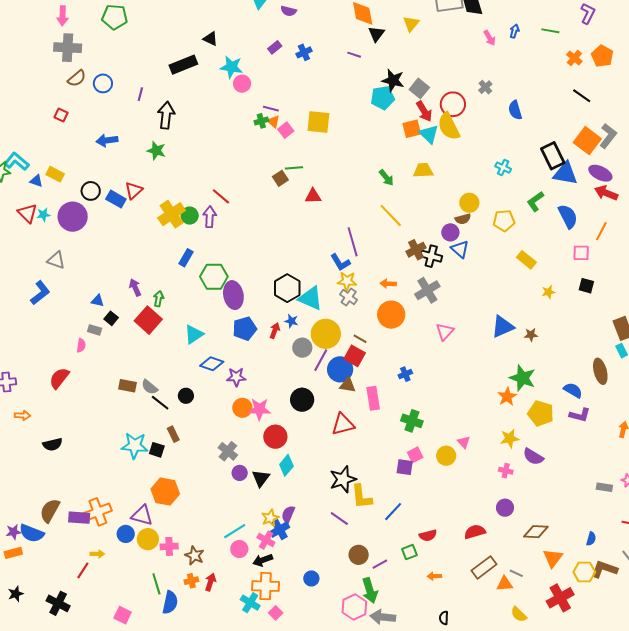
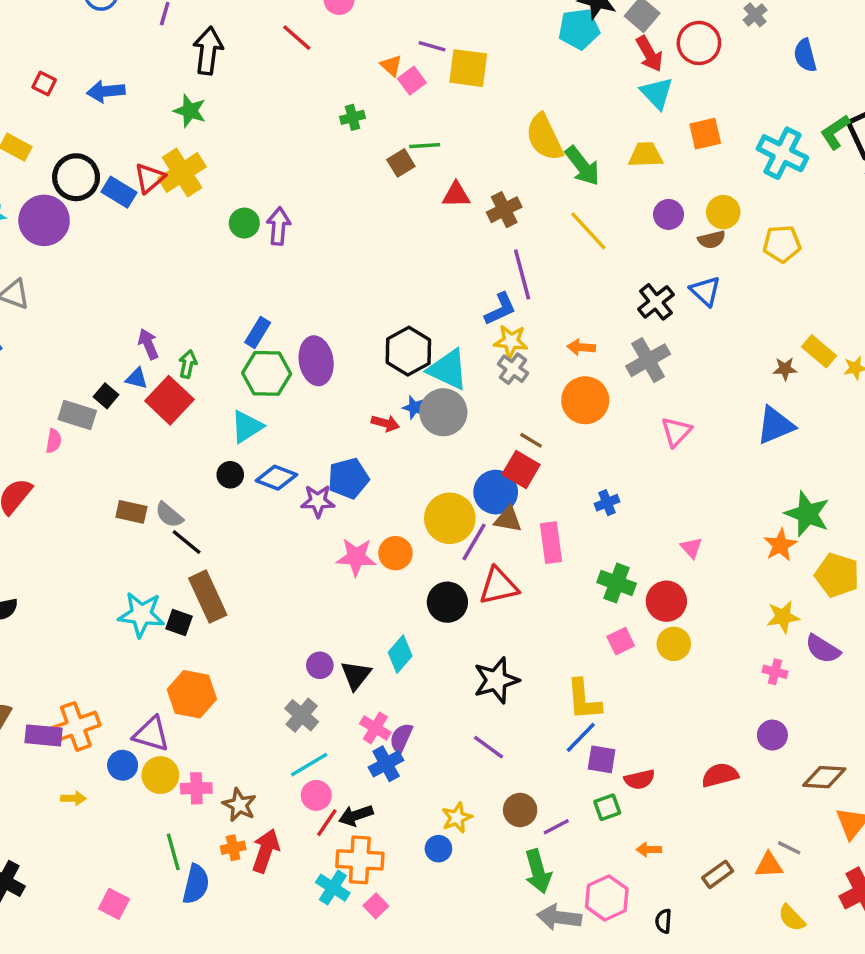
purple line: (271, 109) -> (432, 46), moved
red square: (61, 115) -> (44, 84), moved
green cross: (261, 121) -> (352, 117), moved
yellow semicircle: (449, 126) -> (544, 137), moved
orange square: (412, 129) -> (705, 134), moved
cyan cross: (503, 168) -> (782, 153), size x1.8
green arrow: (386, 178) -> (582, 166), size x1.4
black circle: (91, 191) -> (76, 177), size x1.4
red line: (221, 196) -> (297, 38), moved
green L-shape: (535, 201) -> (835, 132), moved
yellow cross: (172, 214) -> (182, 173), moved
purple circle: (450, 232) -> (669, 214), moved
brown cross: (416, 250) -> (504, 210), moved
black cross: (431, 256) -> (656, 302), turned 35
blue rectangle: (186, 258) -> (258, 332), moved
yellow rectangle: (526, 260) -> (819, 351), moved
blue L-shape: (340, 262) -> (500, 309), turned -85
green hexagon: (214, 277) -> (267, 373), moved
blue triangle: (98, 301) -> (137, 378), moved
blue pentagon: (245, 329) -> (348, 478), moved
gray rectangle: (95, 330) -> (77, 415), size x1.5
red arrow: (275, 331) -> (385, 423), turned 84
yellow circle: (326, 334) -> (450, 518), moved
brown star: (531, 335) -> (785, 369), moved
gray circle: (302, 348) -> (443, 412), moved, size x1.4
purple line: (321, 360) -> (474, 542), moved
black circle: (186, 396) -> (230, 475), moved
black circle: (302, 400) -> (447, 602), moved
orange circle: (242, 408) -> (395, 553), moved
brown rectangle: (173, 434) -> (208, 597), size x1.8
red circle: (275, 437) -> (666, 601), moved
pink triangle: (464, 442) -> (691, 548), moved
gray cross: (228, 451) -> (302, 715), moved
purple square: (405, 467) -> (602, 759), moved
yellow L-shape: (362, 497) -> (584, 700), moved
yellow star: (270, 518) -> (457, 818), moved
pink cross: (266, 540) -> (375, 728), moved
brown rectangle: (484, 567) -> (718, 874), moved, size x0.7
red line: (83, 570) -> (327, 823), moved
red arrow: (210, 582) -> (266, 851), size x1.4
pink hexagon: (354, 607) -> (607, 898), moved

